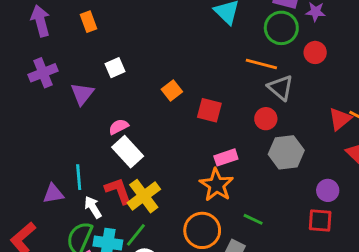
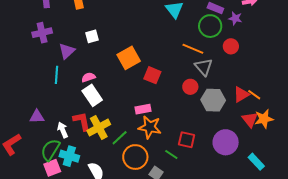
orange square: (172, 91) -> (129, 58), size x1.6
gray hexagon: (286, 152) -> (213, 100), moved
pink rectangle: (226, 157) -> (143, 109), moved
cyan line: (79, 177) -> (56, 75), moved
orange star: (216, 185) -> (150, 127), turned -30
purple circle: (328, 190) -> (226, 142), size x1.6
red square: (320, 221) -> (187, 140), moved
green line: (136, 235) -> (120, 138), moved

